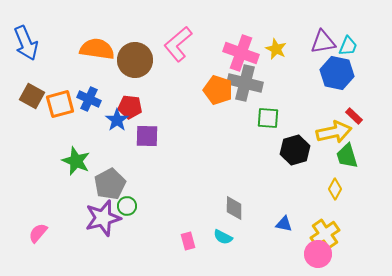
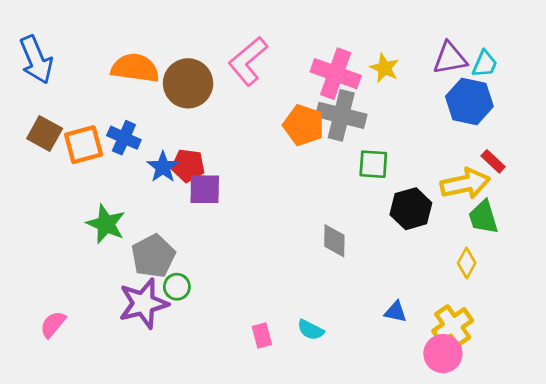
red pentagon: (130, 107) -> (188, 166), moved
gray diamond: (234, 208) -> (334, 241), moved

